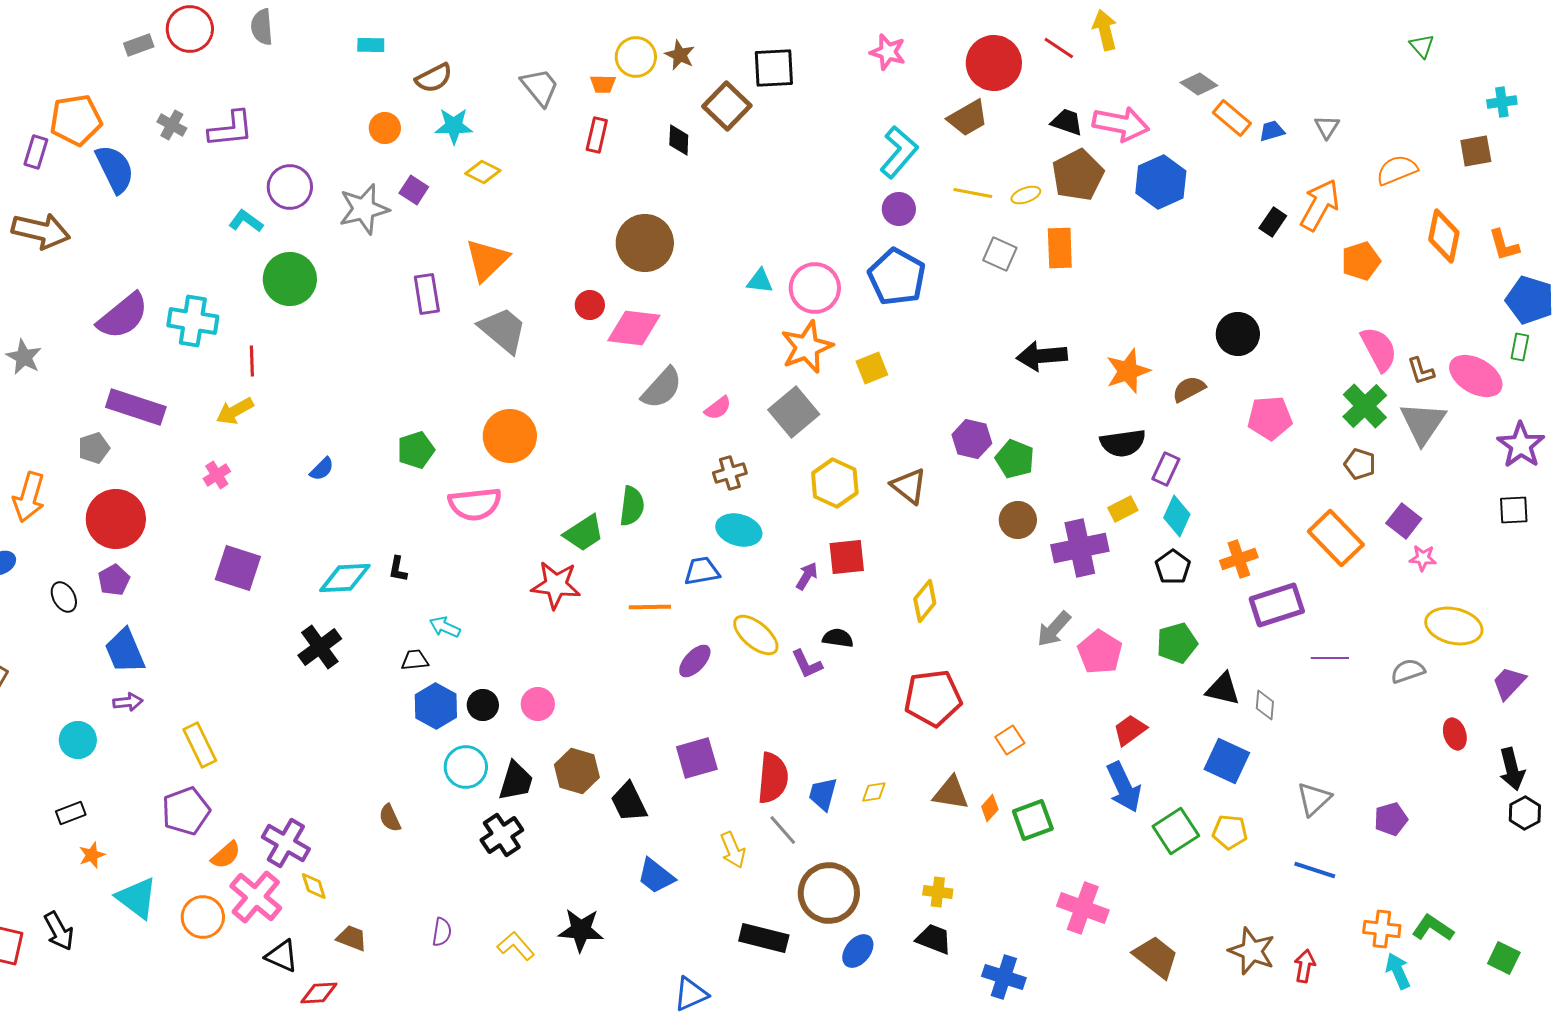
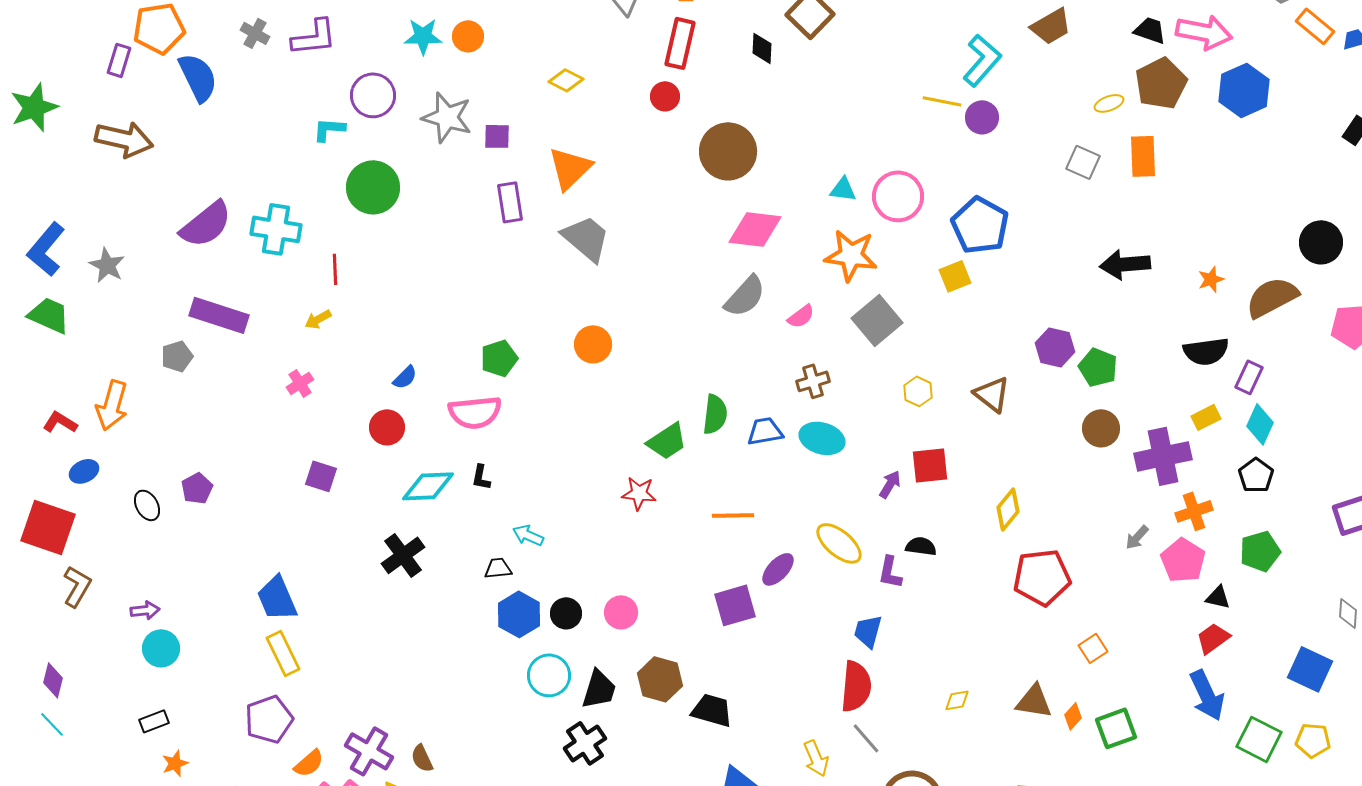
cyan star: (454, 126) -> (423, 36), moved
red rectangle: (597, 135) -> (680, 43), size x1.4
purple square: (414, 190) -> (497, 136), moved, turned -32
yellow line: (973, 193) -> (942, 101), moved
gray star: (364, 209) -> (447, 117), turned 30
cyan L-shape: (246, 221) -> (329, 129), turned -32
blue pentagon: (897, 277) -> (980, 225), moved
red circle: (590, 305) -> (665, 96), moved
pink diamond: (634, 328) -> (755, 229), moved
orange star: (807, 347) -> (851, 255), moved, turned 30
orange star: (1128, 371) -> (1211, 279), size x0.6
brown semicircle: (1189, 389) -> (1272, 297), size x1.6
yellow arrow: (235, 411) -> (318, 319), size x0.7
orange circle: (510, 436) -> (593, 344), size x0.7
yellow hexagon: (835, 483) -> (918, 391), size x0.6
pink semicircle: (475, 504) -> (475, 412), moved
red circle: (116, 519) -> (387, 427), moved, size x0.6
orange cross: (1239, 559) -> (1194, 511), moved
purple square: (238, 568) -> (321, 476), size x0.7
blue trapezoid: (702, 571) -> (765, 431), moved
red star: (556, 585) -> (639, 493), size x0.7
gray arrow: (1054, 629) -> (1137, 537), size x0.7
blue trapezoid: (125, 651) -> (277, 598), moved
purple L-shape: (807, 664) -> (890, 572), turned 36
black triangle: (1223, 689) -> (1218, 597), moved, size x0.7
red pentagon: (933, 698) -> (1042, 577), moved
purple arrow: (128, 702) -> (145, 610), moved
purple square: (697, 758) -> (735, 605), moved
blue trapezoid: (823, 794) -> (868, 631), moved
black trapezoid: (629, 802) -> (712, 710), turned 132
brown semicircle: (390, 818) -> (422, 758), moved
green square: (1176, 831) -> (1259, 739), turned -30

